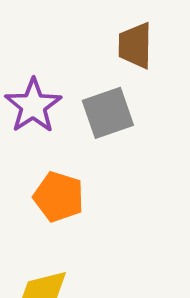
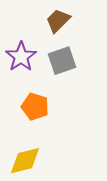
brown trapezoid: (135, 46) -> (58, 21), moved, turned 44

